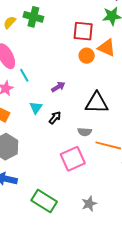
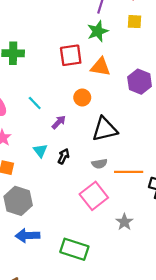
orange circle: (87, 56) -> (82, 97), moved
cyan line: (24, 75) -> (35, 103), moved
gray star: (89, 204) -> (124, 222), moved

